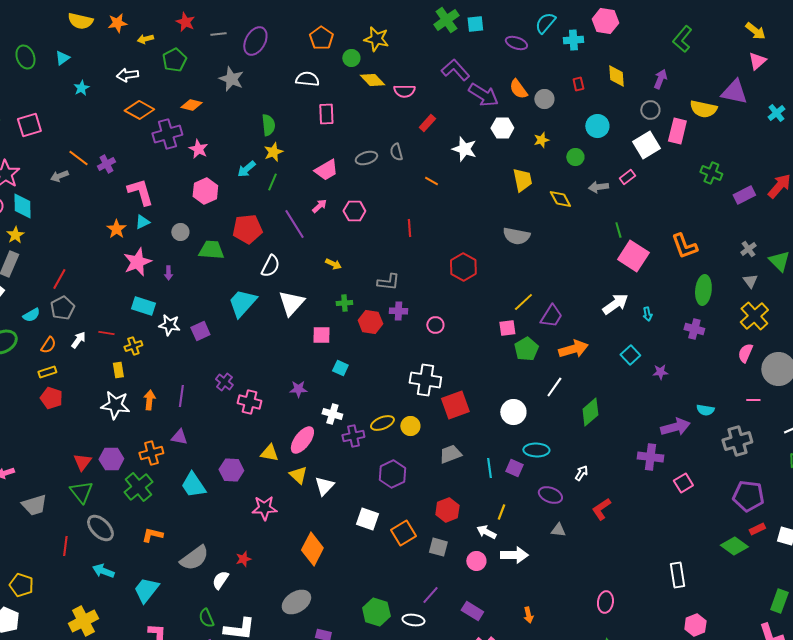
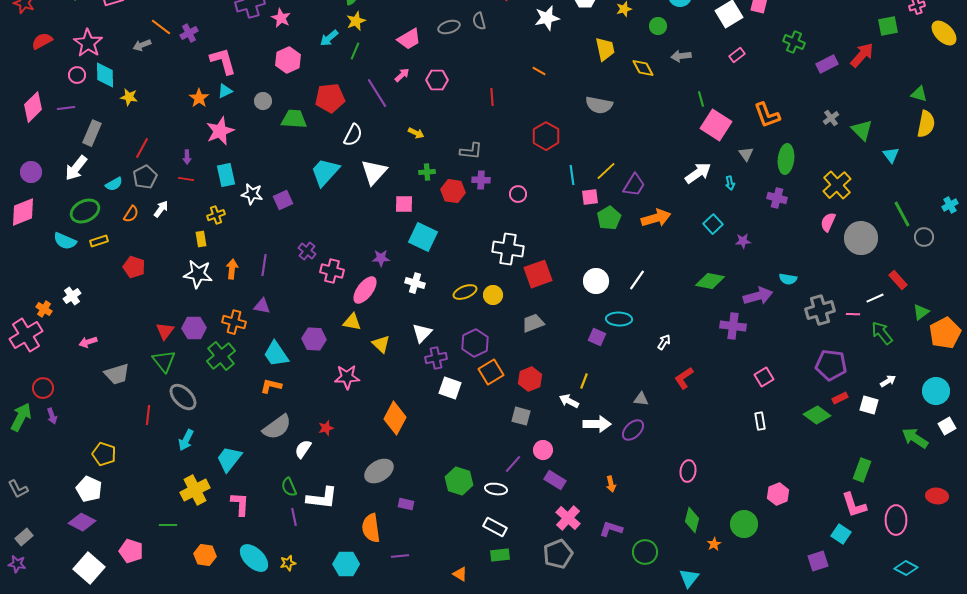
white star: (464, 149) -> (547, 18), turned -30
pink rectangle: (627, 177) -> (737, 55), moved
orange line: (431, 181) -> (539, 71), moved
yellow star: (15, 235) -> (129, 97), moved, turned -30
purple arrow: (168, 273) -> (187, 157), moved
gray triangle: (750, 281) -> (746, 154), moved
cyan rectangle: (143, 306) -> (226, 175), turned 60
red line: (106, 333) -> (186, 179), moved
cyan square: (340, 368) -> (423, 237), size x1.8
yellow rectangle: (47, 372) -> (99, 241), moved
white line: (554, 387) -> (637, 280), moved
pink line: (753, 400) -> (853, 314), moved
green diamond: (590, 412) -> (710, 281), moved, turned 52
purple cross: (353, 436) -> (436, 358), moved
pink ellipse: (302, 440) -> (365, 290), moved
orange cross: (151, 453) -> (234, 322), turned 30
cyan line: (489, 468) -> (572, 175), moved
pink square: (683, 483) -> (764, 377), moved
white triangle: (324, 486) -> (422, 333), moved
purple ellipse: (550, 495) -> (633, 430), moved, turned -65
orange square: (403, 533) -> (491, 372), moved
orange L-shape: (152, 535) -> (271, 386), moved
pink circle: (476, 561) -> (543, 450), moved
cyan arrow: (103, 571) -> (186, 440), turned -85
white rectangle: (677, 575) -> (760, 421), moved, size x0.7
yellow cross: (83, 621) -> (195, 490), moved

